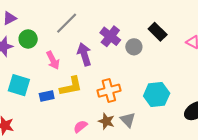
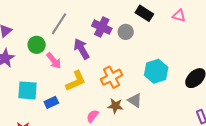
green circle: (28, 39) -> (37, 45), moved
blue rectangle: (47, 96) -> (51, 102), moved

